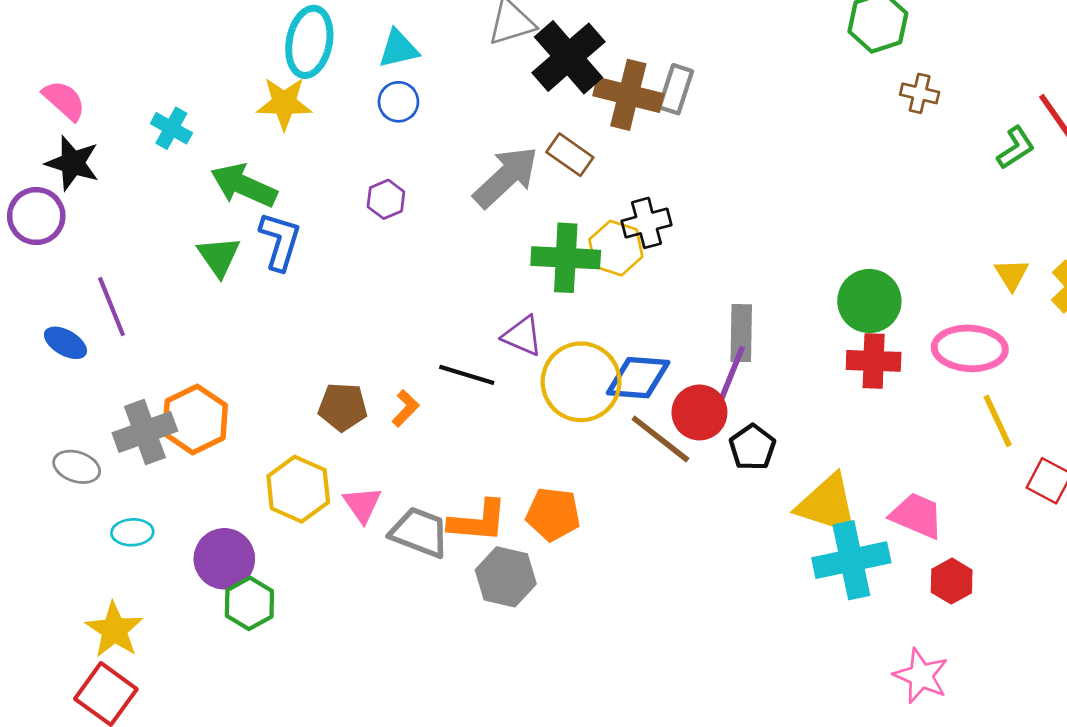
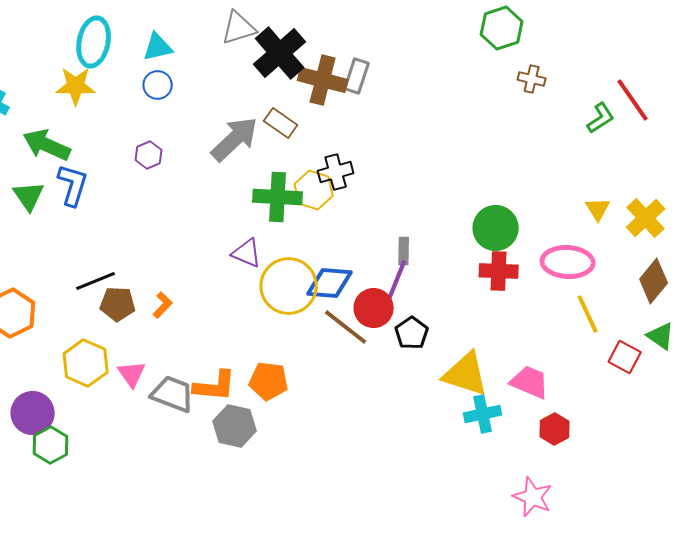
gray rectangle: (741, 333) -> (404, 251), size x0.7
black line: (467, 375) -> (96, 281), moved, turned -39
cyan cross: (851, 560) -> (483, 414), size x0.7

